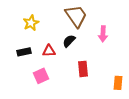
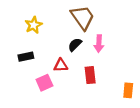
pink arrow: (103, 34) -> (99, 44), moved
red triangle: (49, 51) -> (61, 65), moved

